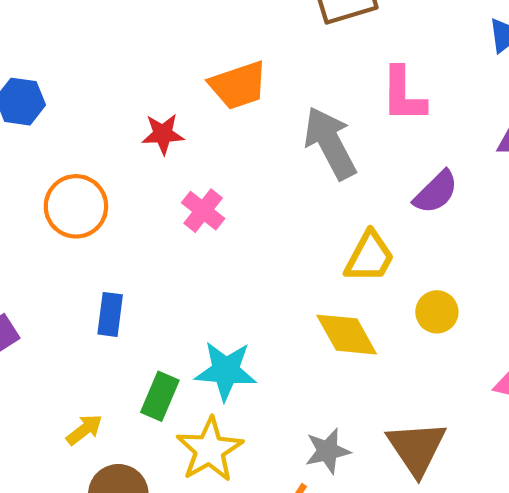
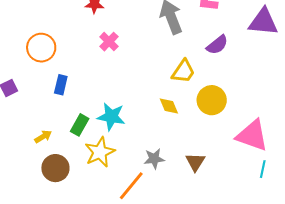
orange circle: (76, 206) -> (41, 48), moved
yellow circle: (437, 312) -> (212, 100), size x1.5
yellow diamond: (347, 335) -> (169, 106), size x0.7
brown triangle: (417, 448) -> (195, 162), size x0.7

